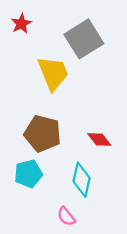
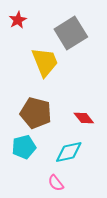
cyan diamond: (82, 180) -> (69, 152), turned 64

